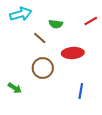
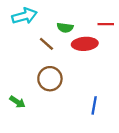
red line: (91, 21) -> (106, 24), turned 32
red ellipse: (73, 53) -> (85, 44), moved

